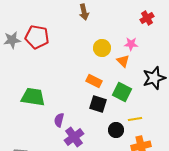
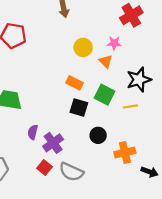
red cross: (147, 18) -> (131, 15), size x1.5
yellow line: (135, 119) -> (130, 106), moved
purple semicircle: (59, 120) -> (33, 132), moved

